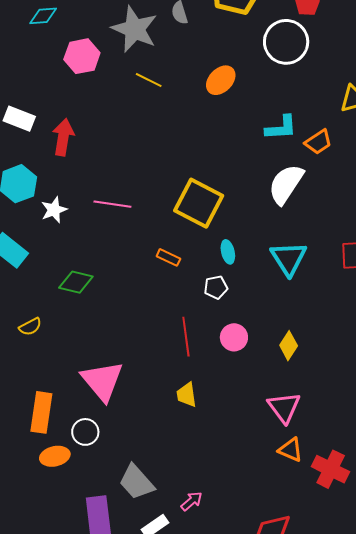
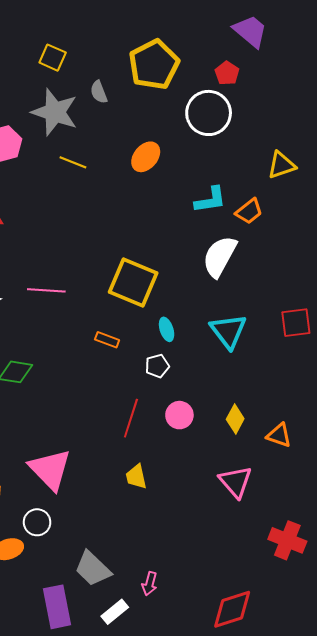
red line: (186, 337) -> (131, 418), turned 30
orange triangle: (291, 450) -> (279, 435), moved
pink arrow: (191, 501) -> (150, 584), turned 150

